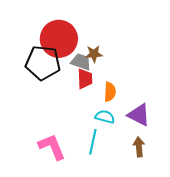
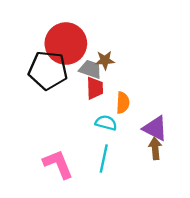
cyan semicircle: (105, 117) -> (106, 123), moved
brown arrow: (139, 147) -> (155, 148), moved

